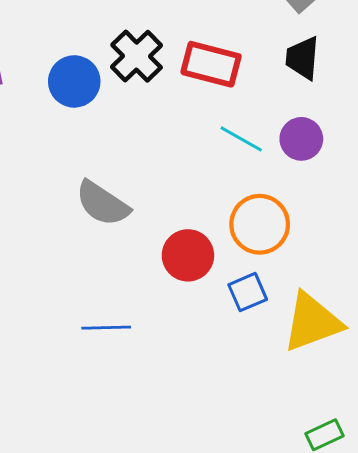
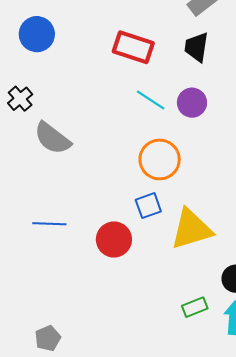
black cross: (137, 56) -> (20, 99), moved, size x0.7
blue circle: (74, 81) -> (37, 34), moved
red circle: (188, 255) -> (114, 239), moved

